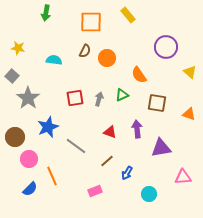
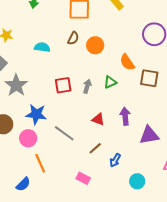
brown square: (157, 103) -> (149, 78), moved
blue star: (48, 127) -> (36, 114), turned 30
pink circle: (29, 159) -> (28, 138), moved
blue semicircle: (30, 189) -> (23, 184), moved
pink rectangle: (95, 191) -> (83, 178), turned 48

